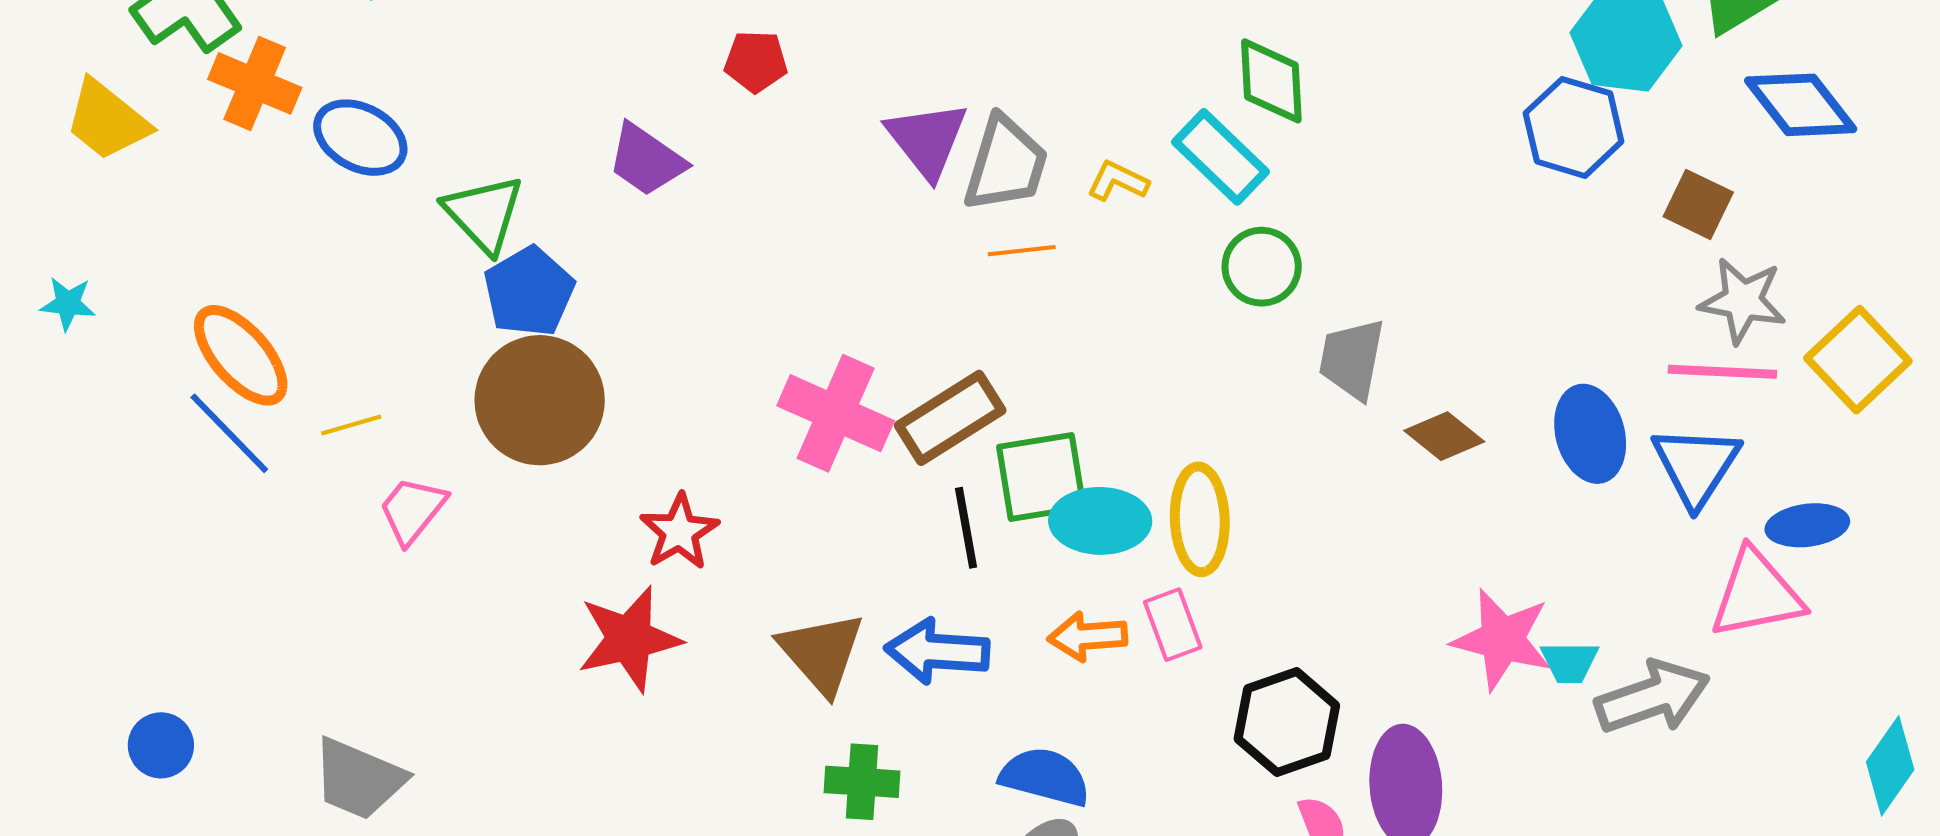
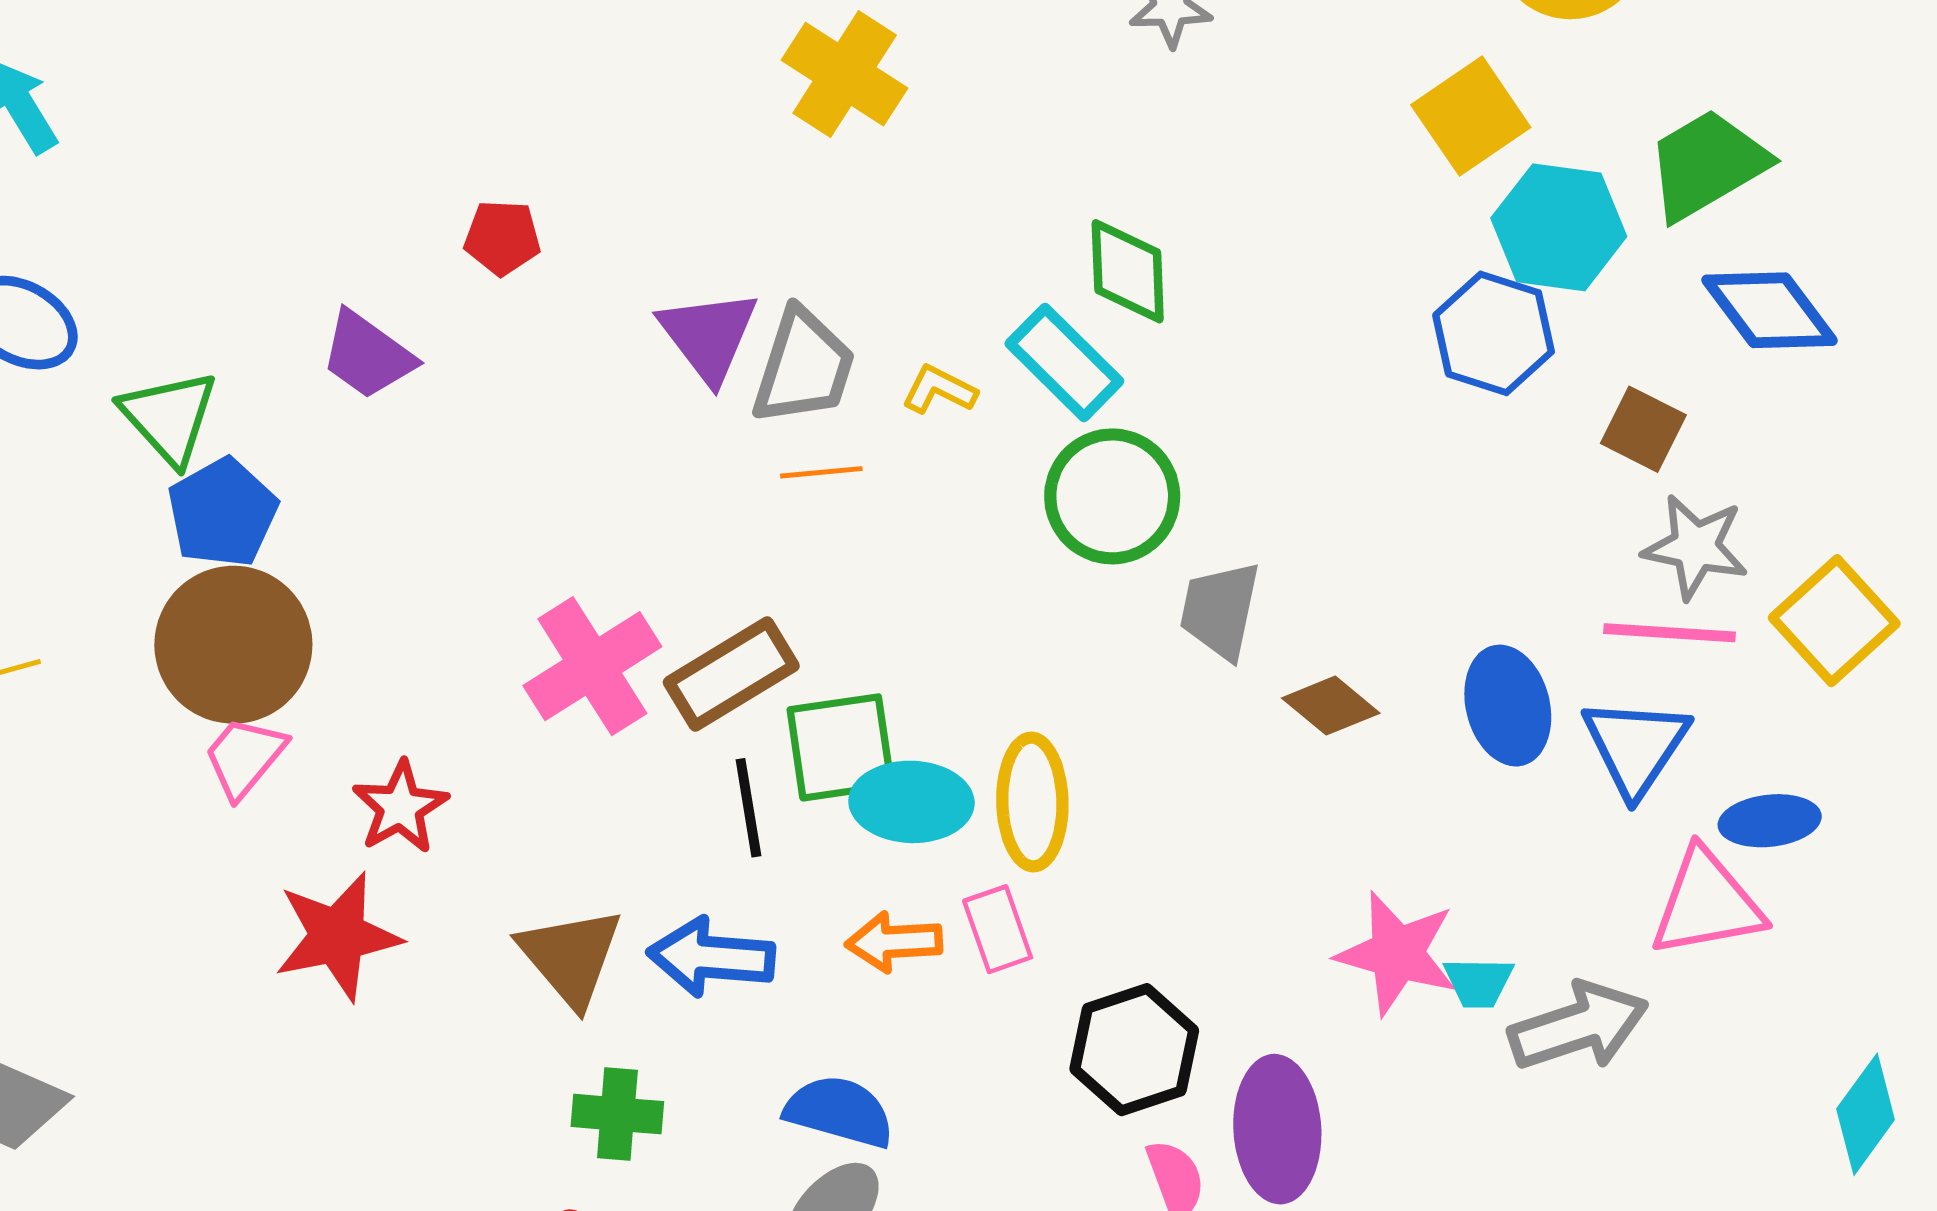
green circle: (1262, 267) -> (1112, 496), size x1.4
pink cross: (836, 413) -> (592, 666), turned 33
pink trapezoid: (412, 510) -> (245, 757), moved

